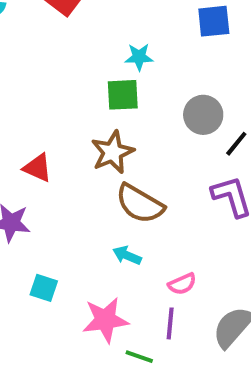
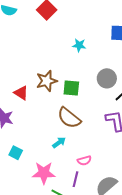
green square: (123, 95) -> (71, 88), moved
brown star: (112, 152) -> (47, 81), moved
cyan arrow: (127, 255) -> (59, 142), turned 112

